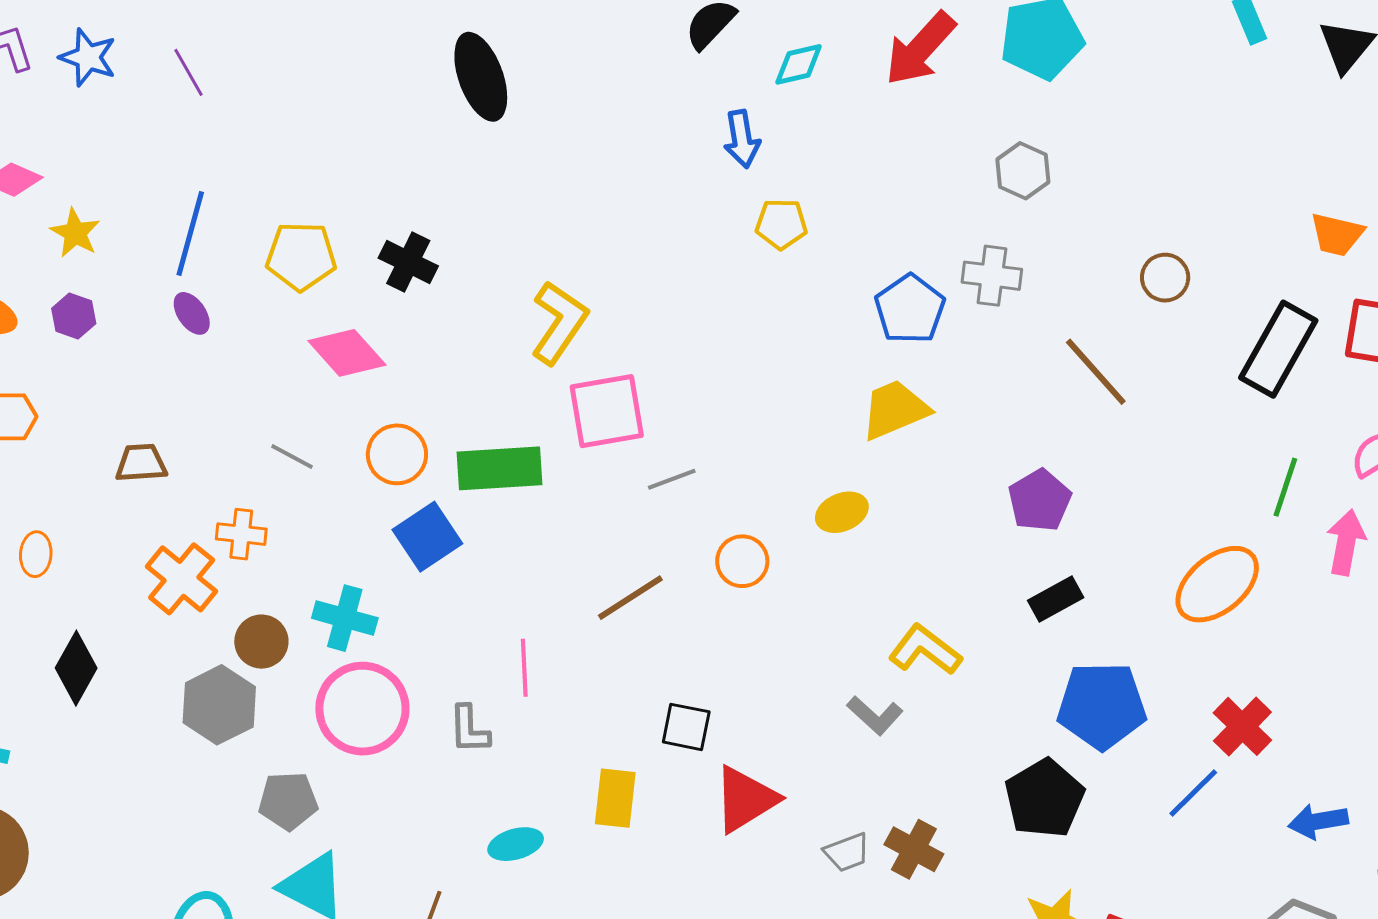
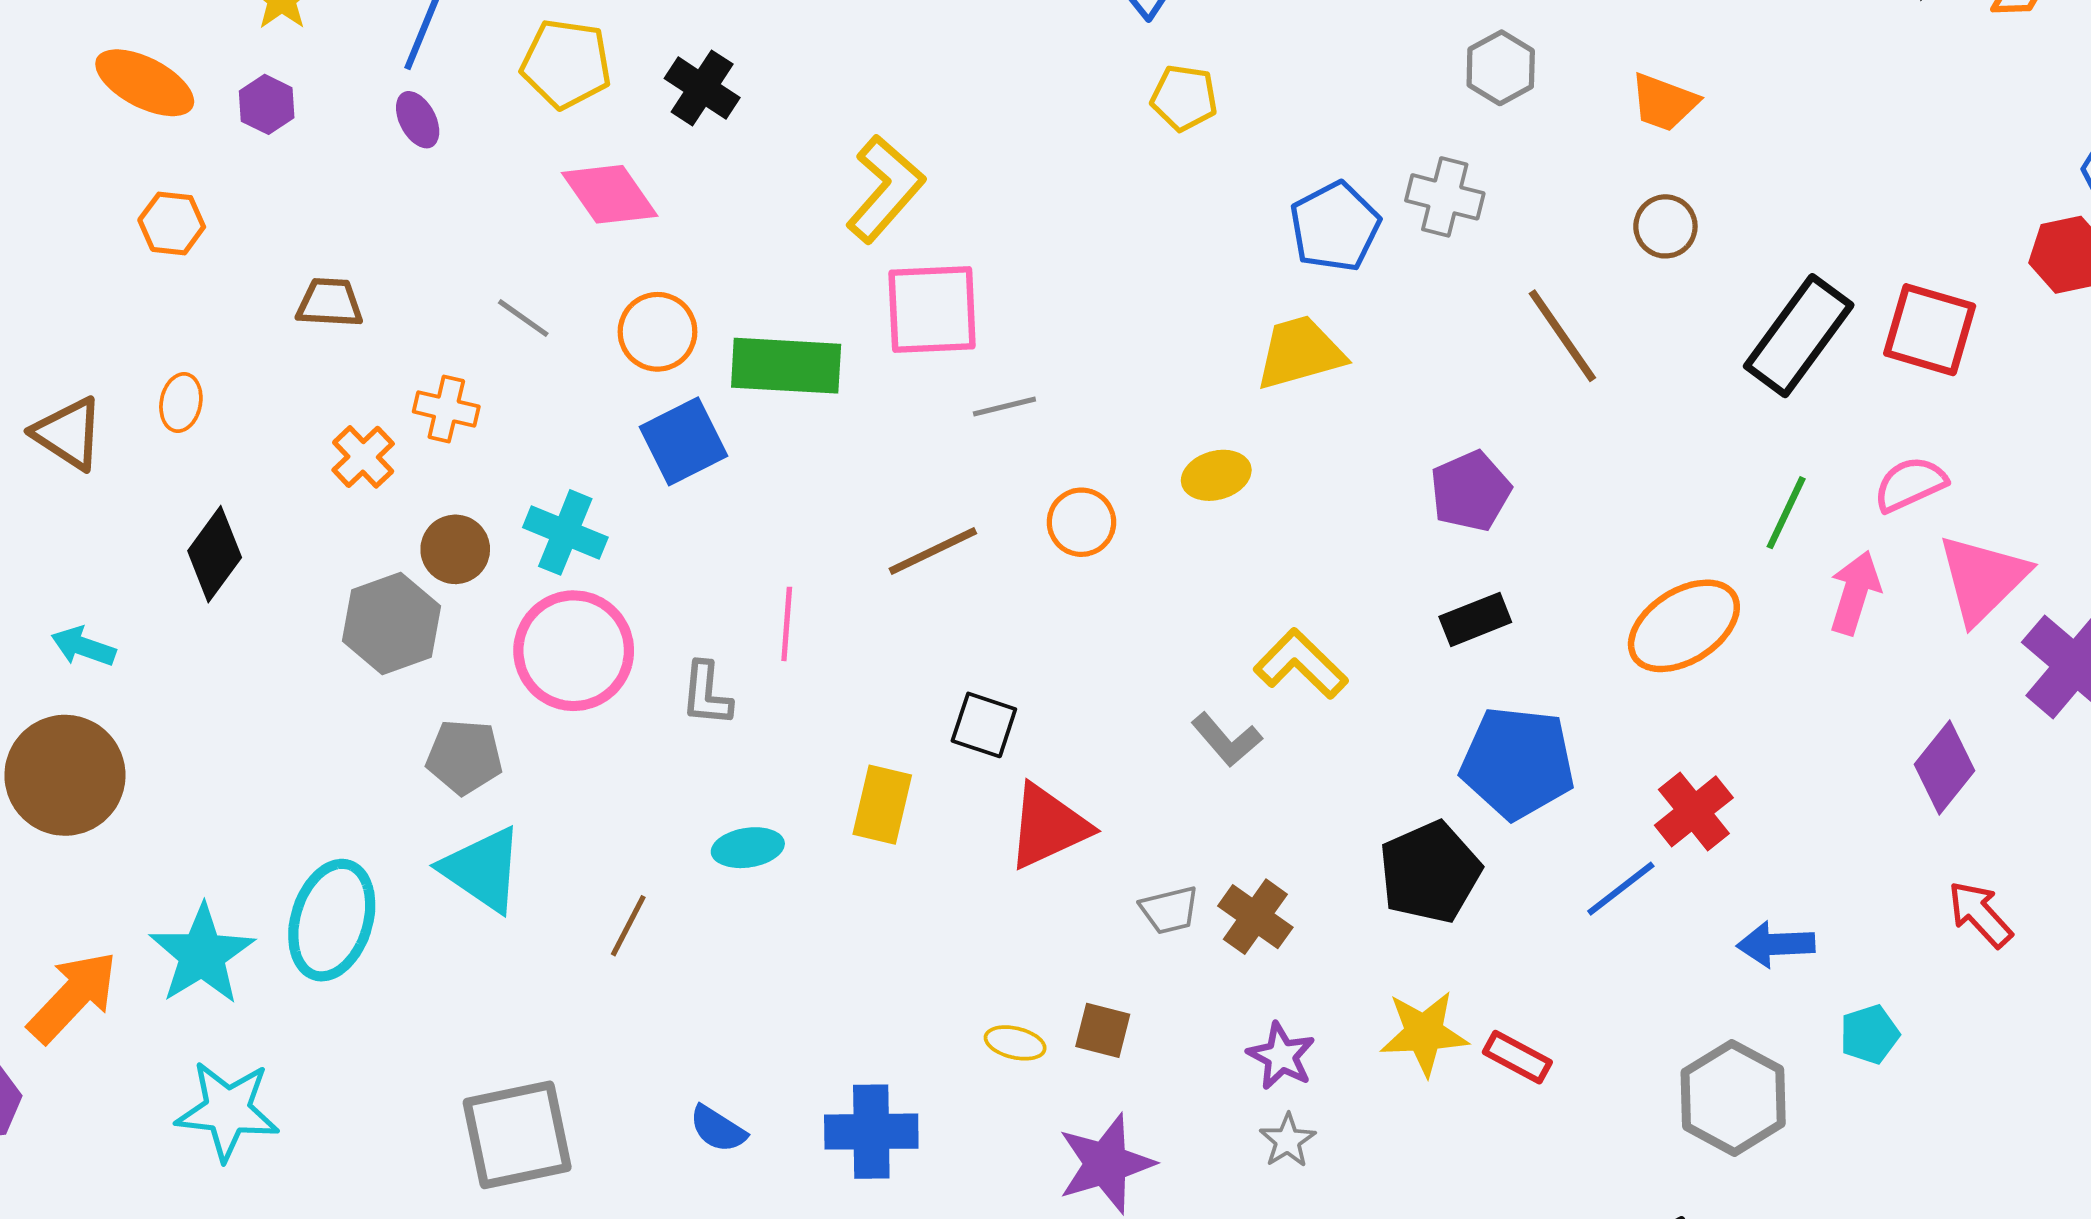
orange trapezoid: (1337, 234) -> (1664, 102), moved
orange cross: (182, 579) -> (363, 457), size x0.7

